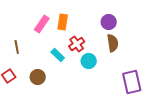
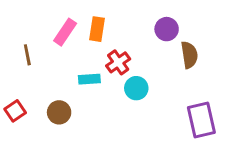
brown semicircle: (113, 43) -> (189, 55), moved
brown line: (17, 47) -> (27, 55), moved
cyan rectangle: (58, 55) -> (89, 79), turned -48

